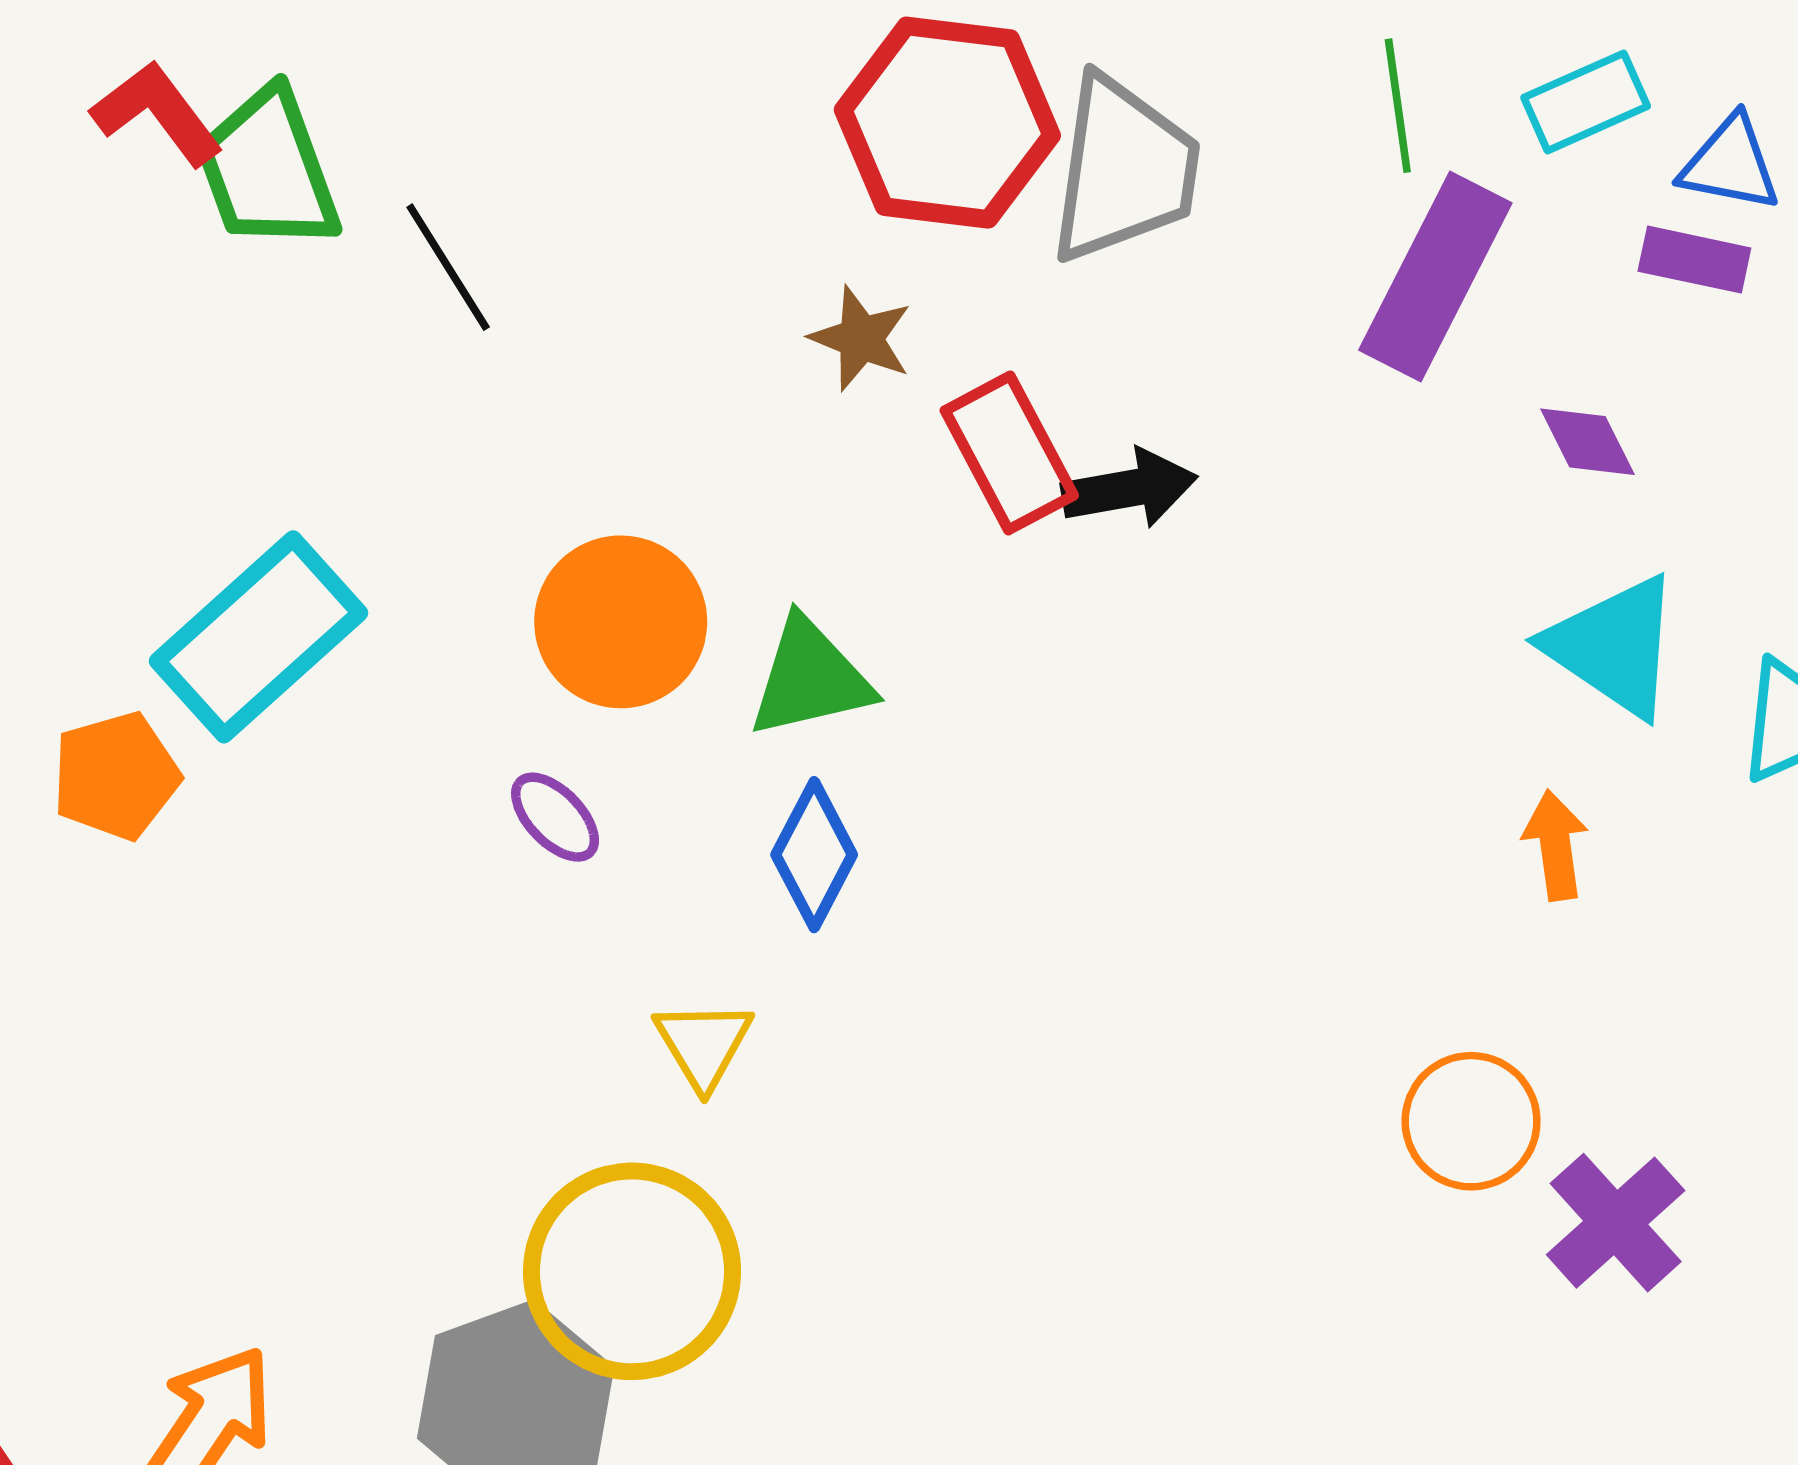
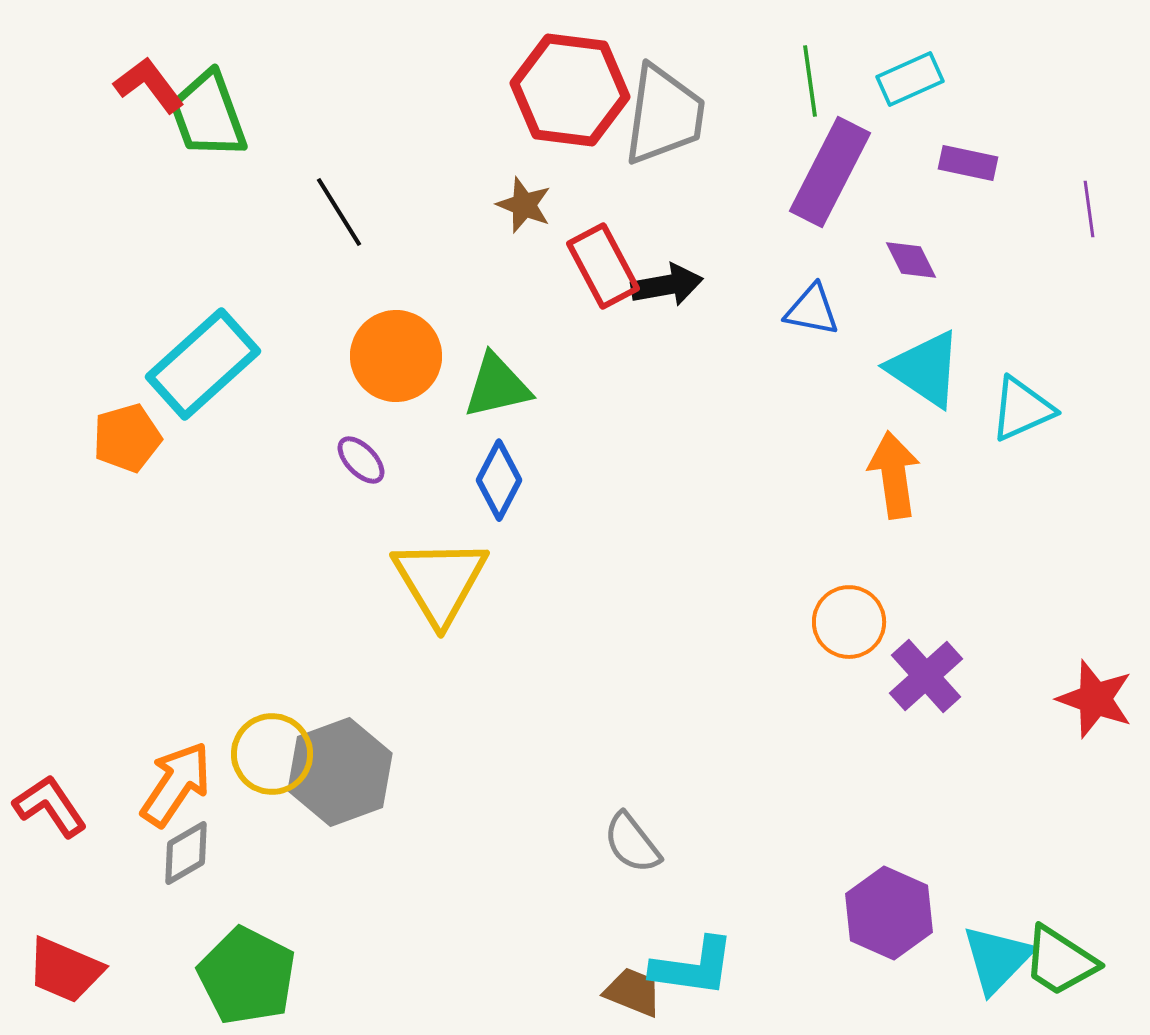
blue triangle: (1730, 164) -> (812, 310), moved
black line: (448, 267) -> (339, 212), moved
orange arrow: (1556, 845) -> (894, 475), size x1.5
yellow triangle: (703, 1044) -> (440, 581), size x1.8
yellow circle: (632, 1271) -> (272, 754), moved, size x0.7

